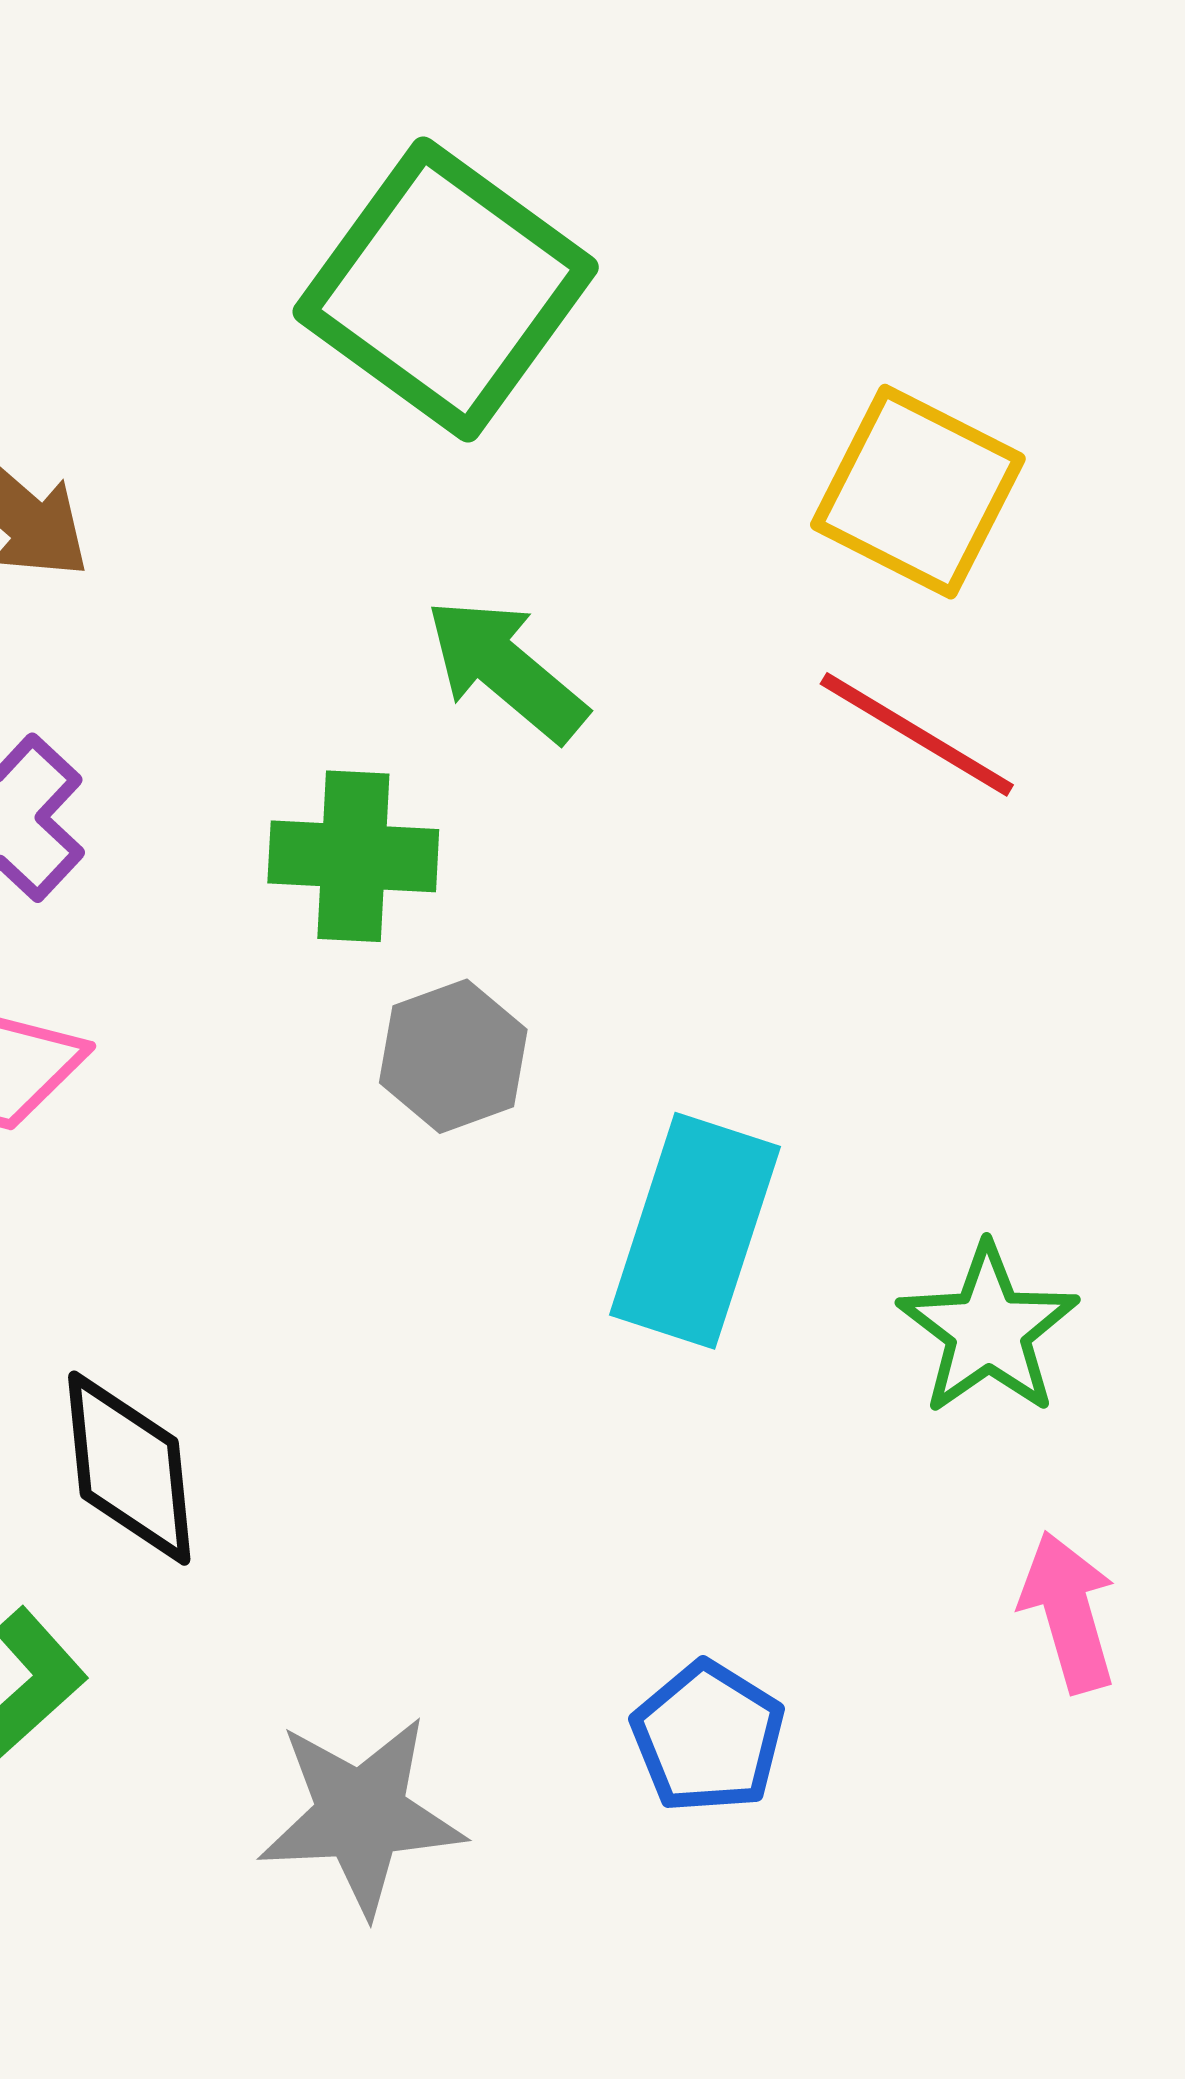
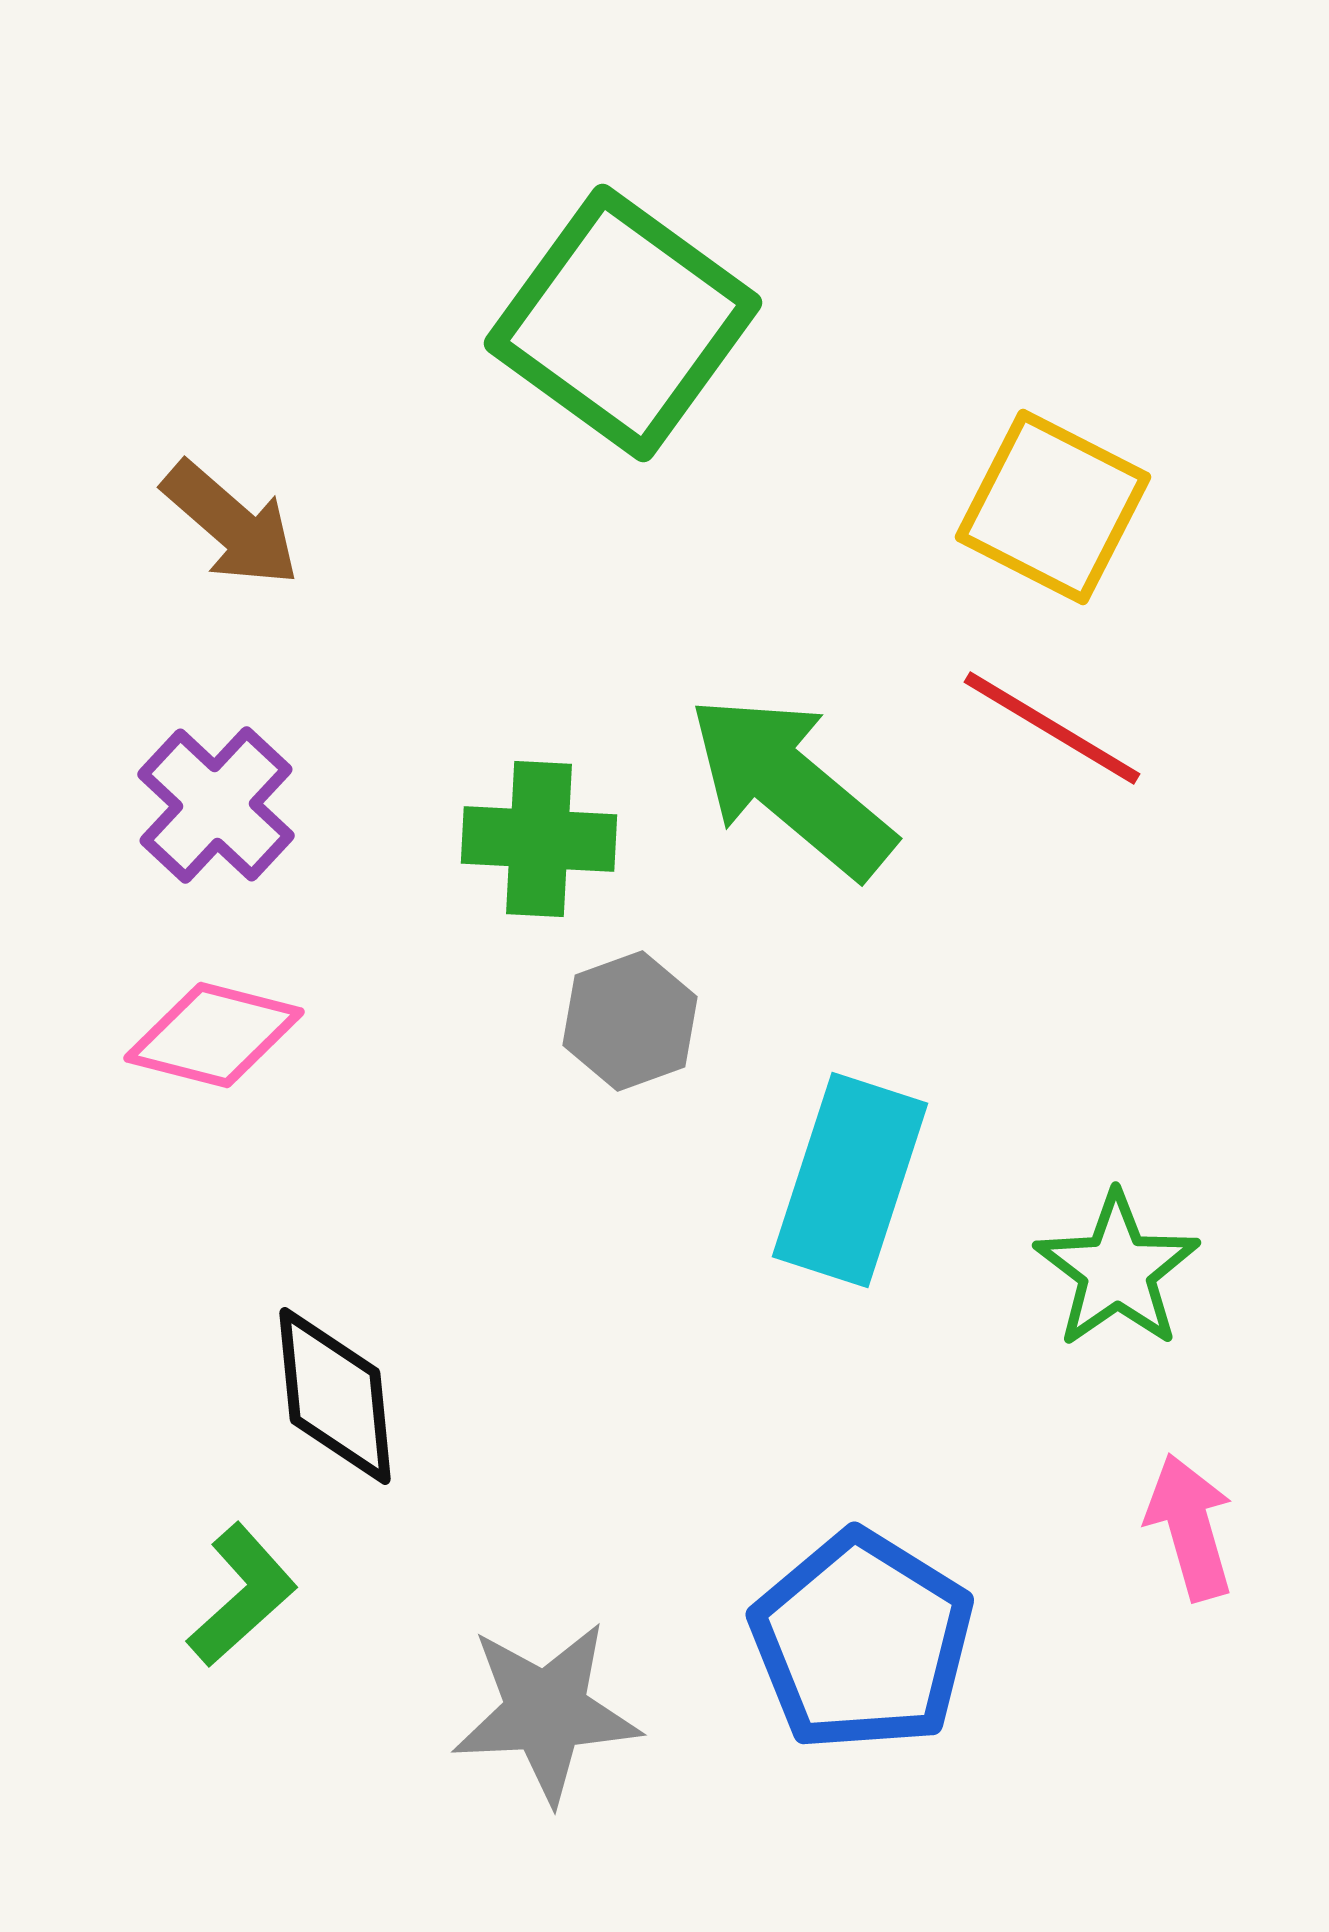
green arrow: (506, 670) -> (791, 786), moved, size x1.4
blue pentagon: (708, 1737) -> (862, 1641), size x1.6

